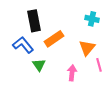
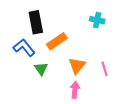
orange triangle: (87, 48) -> (77, 66), moved
pink arrow: (72, 73) -> (75, 90), moved

